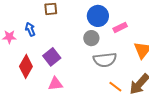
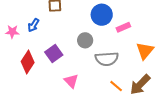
blue arrow: (30, 29) -> (33, 25), turned -128
gray circle: (91, 38) -> (85, 40), moved
pink triangle: (55, 84) -> (71, 81), moved, turned 49

